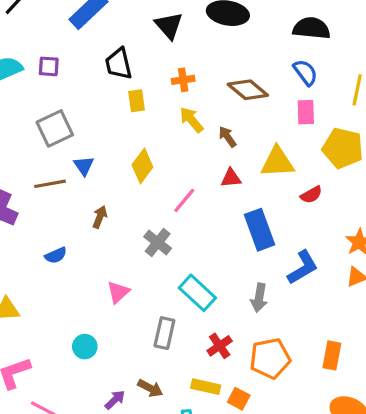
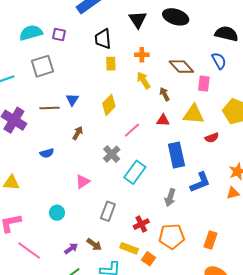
pink rectangle: (306, 112) -> (204, 84), moved
gray square: (55, 128) -> (42, 66), moved
cyan rectangle: (197, 293) -> (135, 172), moved, turned 75

